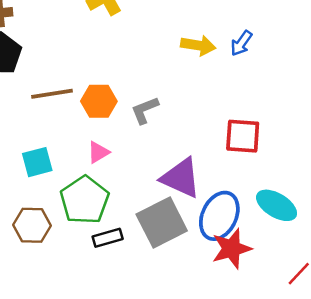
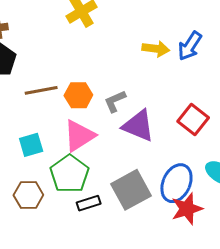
blue arrow: (241, 43) -> (190, 46), size x1.4
red square: (243, 136) -> (193, 119), turned 36
pink triangle: (98, 152) -> (79, 136), size x1.8
purple triangle: (181, 178) -> (138, 126), moved

